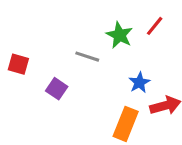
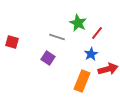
red line: (155, 26) -> (97, 33), moved
purple square: (57, 89) -> (48, 58), moved

